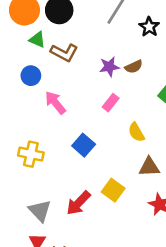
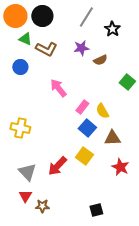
purple star: (109, 67) -> (81, 48), moved
pink arrow: (55, 103) -> (58, 88), moved
pink rectangle: (111, 103) -> (82, 107), moved
blue square: (84, 145) -> (87, 128), moved

